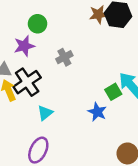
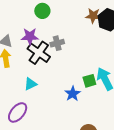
purple star: (24, 46) -> (30, 36), moved
black cross: (27, 82) -> (39, 53), moved, turned -35

